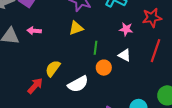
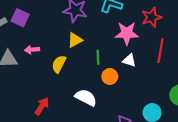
pink star: (126, 29) -> (127, 33), size x1.6
yellow semicircle: (53, 68) -> (59, 64), moved
white semicircle: (78, 84) -> (86, 98), turned -115

